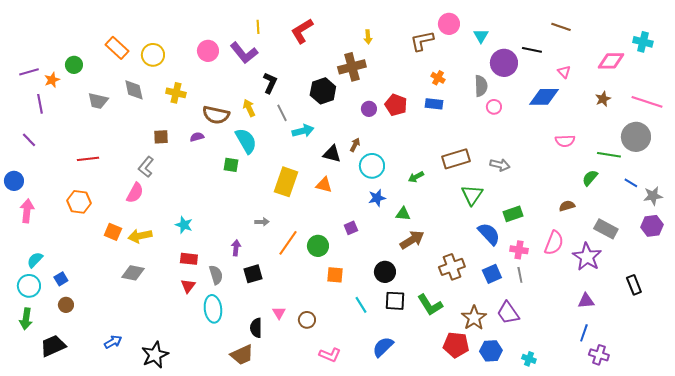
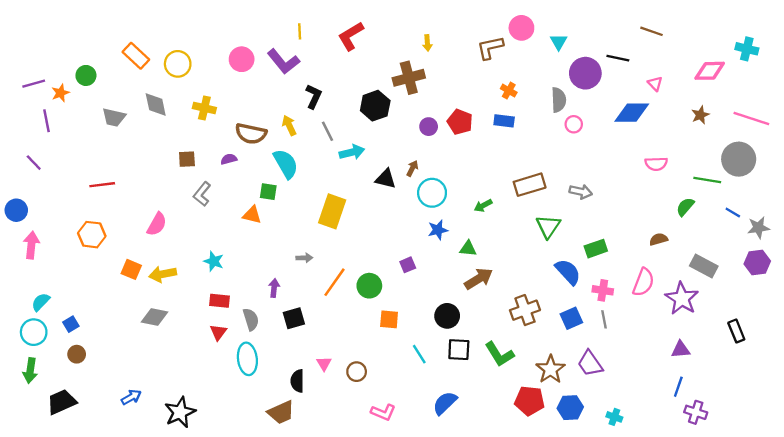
gray L-shape: (146, 167) -> (202, 194), moved
orange triangle: (324, 185) -> (252, 215), moved

